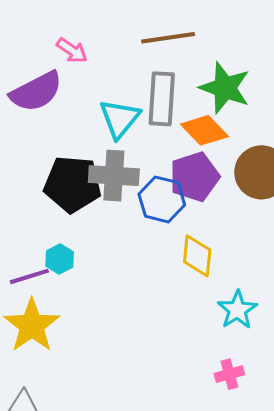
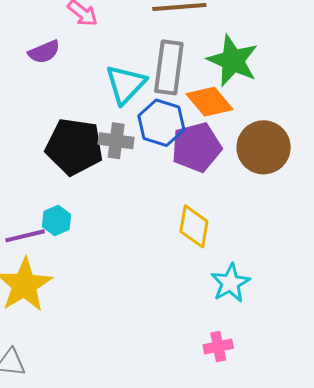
purple semicircle: (36, 92) -> (44, 52), size x0.6
gray cross: (114, 176) -> (116, 141), size x0.7
blue hexagon: (162, 199) -> (161, 123), moved

